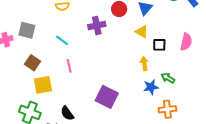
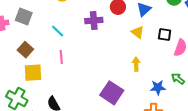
black square: (159, 45) -> (165, 34), moved
green arrow: (168, 78) -> (178, 79), moved
blue star: (151, 87) -> (158, 87), moved
purple square: (107, 97) -> (112, 93), moved

